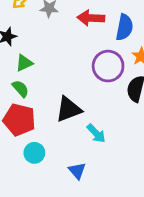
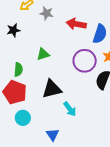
green triangle: (24, 63) -> (43, 54), moved
green semicircle: (20, 89) -> (18, 70), turned 40

